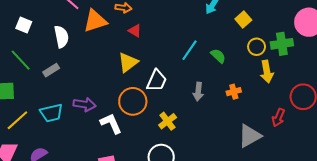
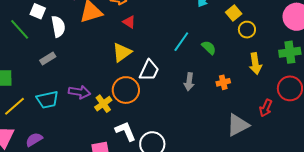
white square: (24, 25) -> (38, 11), moved
green cross: (282, 44) -> (290, 52), moved
yellow circle: (257, 47) -> (247, 30), moved
green line: (21, 60) -> (20, 29), moved
yellow cross: (168, 121) -> (103, 104), moved
white L-shape: (111, 123) -> (125, 131), moved

